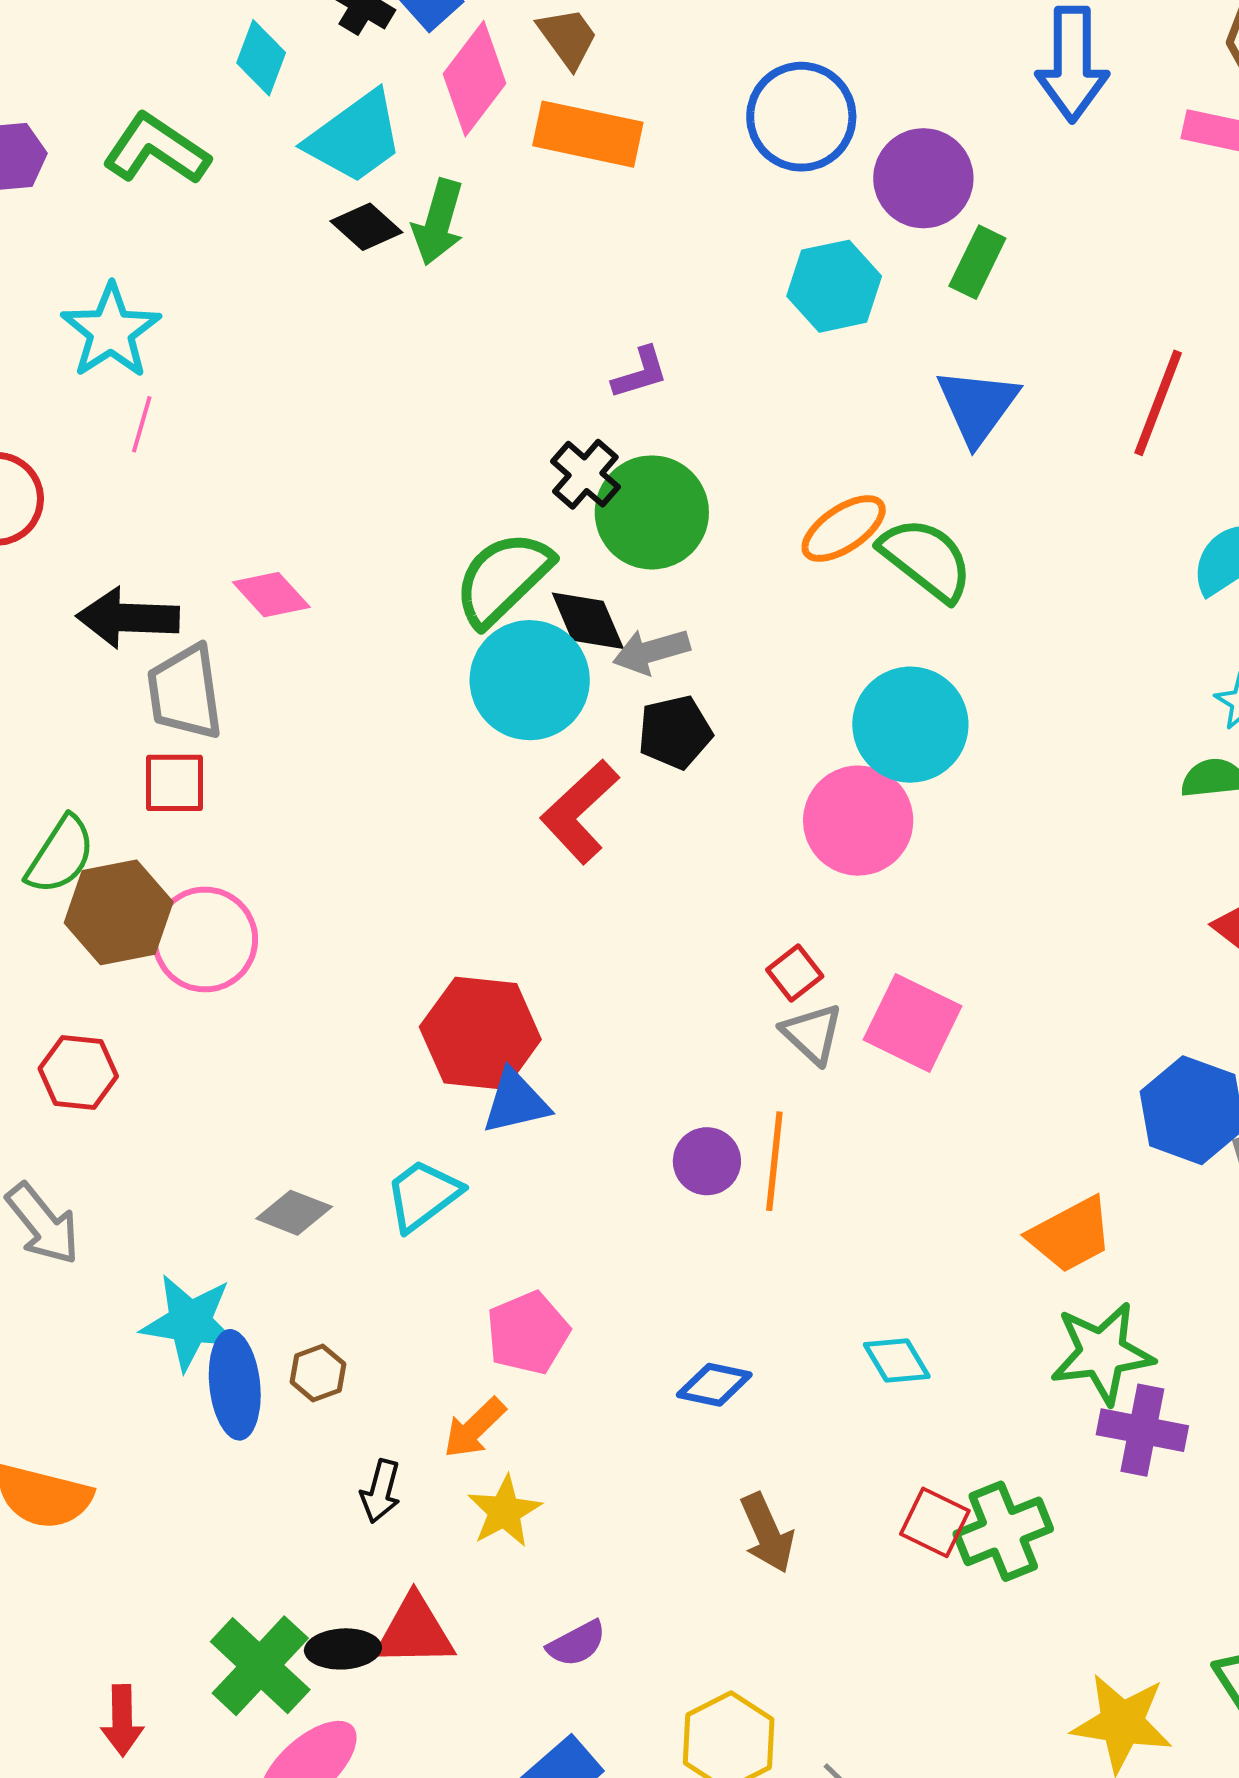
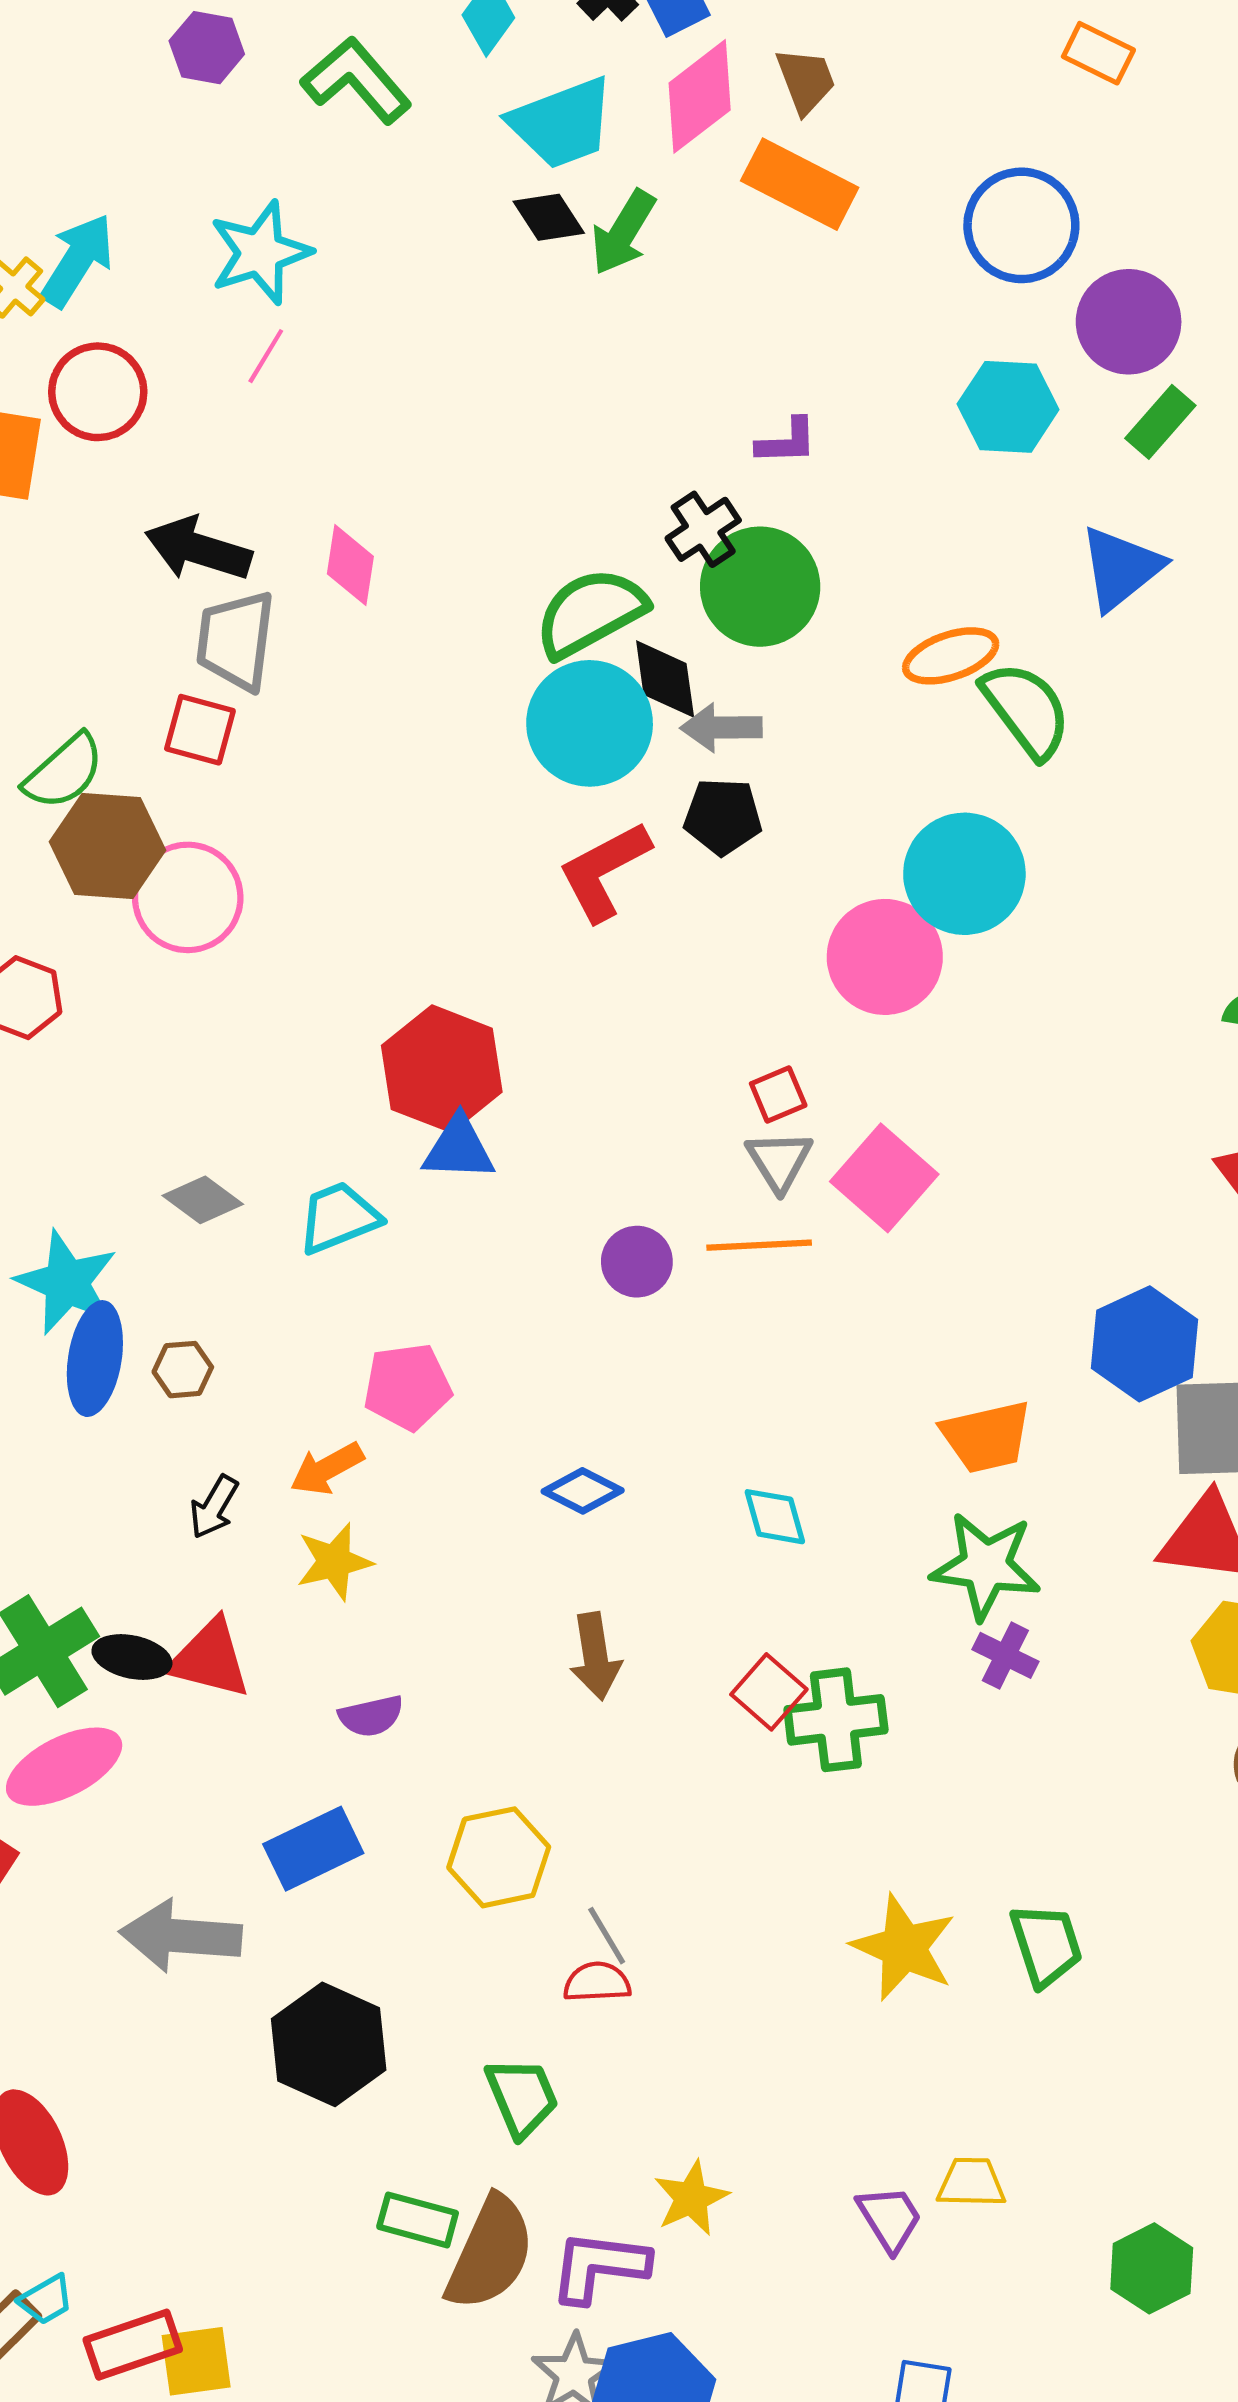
pink diamond: (271, 595) -> (350, 565), turned 36
orange line: (774, 1161) -> (759, 1245), moved, turned 66
purple cross: (1142, 1430) -> (1005, 1655), size x0.7

